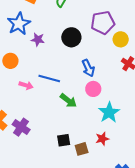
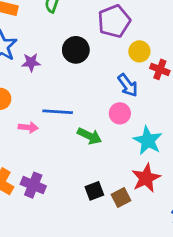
yellow circle: (121, 39) -> (139, 51), moved
blue arrow: (88, 68) -> (128, 85), moved
red star: (102, 139) -> (146, 178), size x1.5

